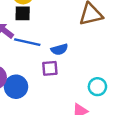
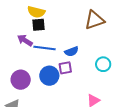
blue circle: (16, 87) -> (49, 76), moved
cyan circle: (97, 87) -> (103, 64), moved

